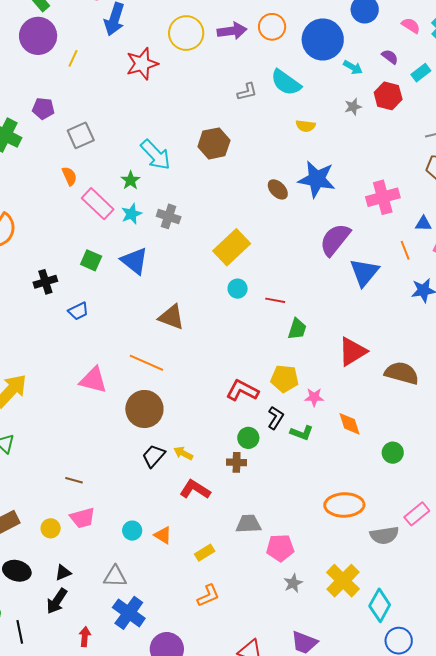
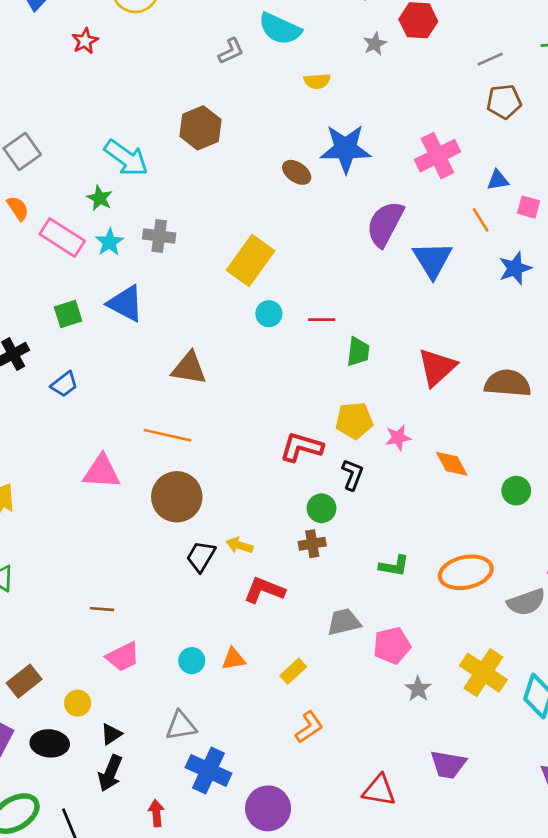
red star: (142, 64) -> (85, 41), size x0.6
green square: (91, 260) -> (68, 314), turned -30
green L-shape: (302, 433) -> (394, 566), moved
yellow circle: (51, 528) -> (78, 703), moved
orange triangle: (163, 535) -> (233, 659), turned -30

